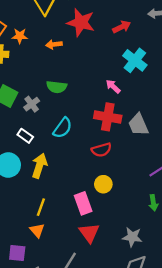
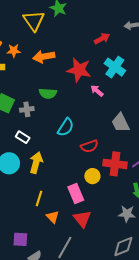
red star: (81, 22) -> (79, 70), moved
orange arrow: (54, 44) -> (44, 57), size x1.5
gray cross: (32, 104) -> (27, 109), turned 32
red cross: (108, 117) -> (115, 164), moved
cyan semicircle: (63, 128) -> (66, 127), moved
orange triangle: (37, 230) -> (53, 217), moved
gray star: (132, 237) -> (127, 214), moved

